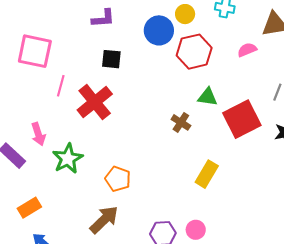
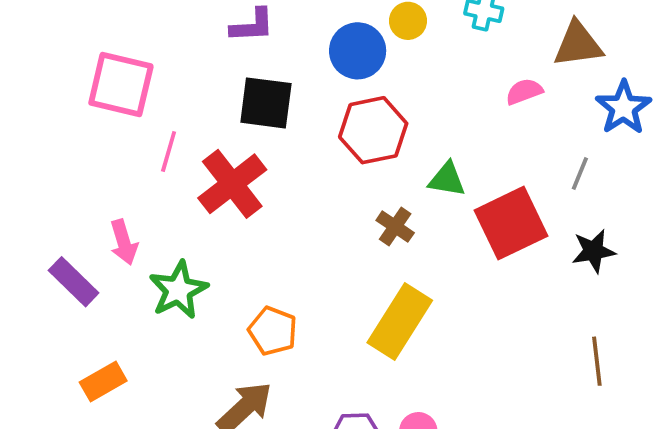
red hexagon: (194, 52) -> (373, 130), moved
black square: (111, 59) -> (266, 103), size x1.4
yellow rectangle: (207, 174) -> (400, 321), moved, size x1.4

